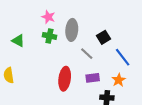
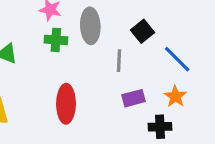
gray line: (87, 54) -> (119, 61), turned 56
red ellipse: (65, 79) -> (66, 104), moved

